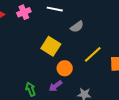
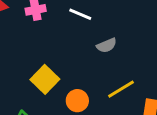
yellow square: (51, 46) -> (45, 79), moved

